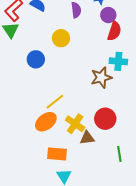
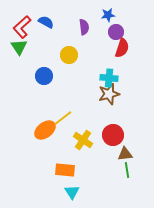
cyan cross: (118, 61) -> (109, 78), moved
orange ellipse: (46, 122) -> (45, 130), moved
brown triangle: (87, 138) -> (125, 154), moved

